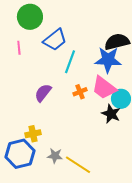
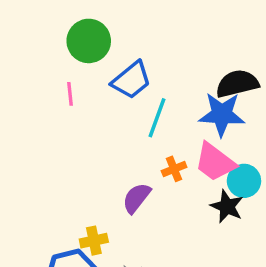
purple semicircle: (43, 93) -> (136, 198), moved

